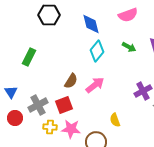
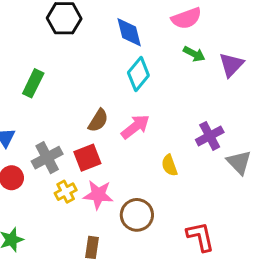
green arrow: (129, 47) -> (194, 54), moved
yellow semicircle: (115, 120) -> (169, 165), moved
yellow cross: (50, 127) -> (66, 192), turned -32

